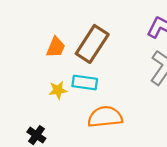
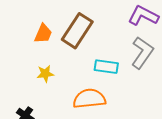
cyan rectangle: (85, 83) -> (106, 67), moved

